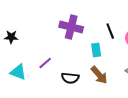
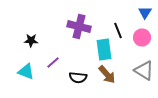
black star: (11, 37) -> (31, 40), moved
cyan rectangle: (96, 50) -> (104, 50), size x1.5

